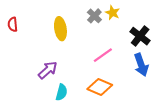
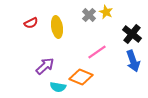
red semicircle: (13, 24) -> (31, 23), moved, turned -112
orange diamond: (100, 87) -> (81, 77), moved
cyan semicircle: (62, 92) -> (58, 87), turned 84

